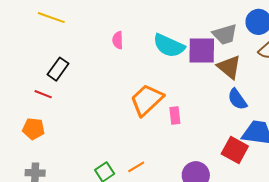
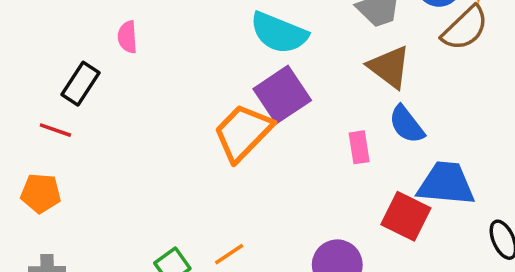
pink semicircle: (118, 40) -> (127, 37), moved
purple square: (202, 50) -> (282, 95), moved, turned -32
pink rectangle: (175, 115) -> (359, 147), moved

